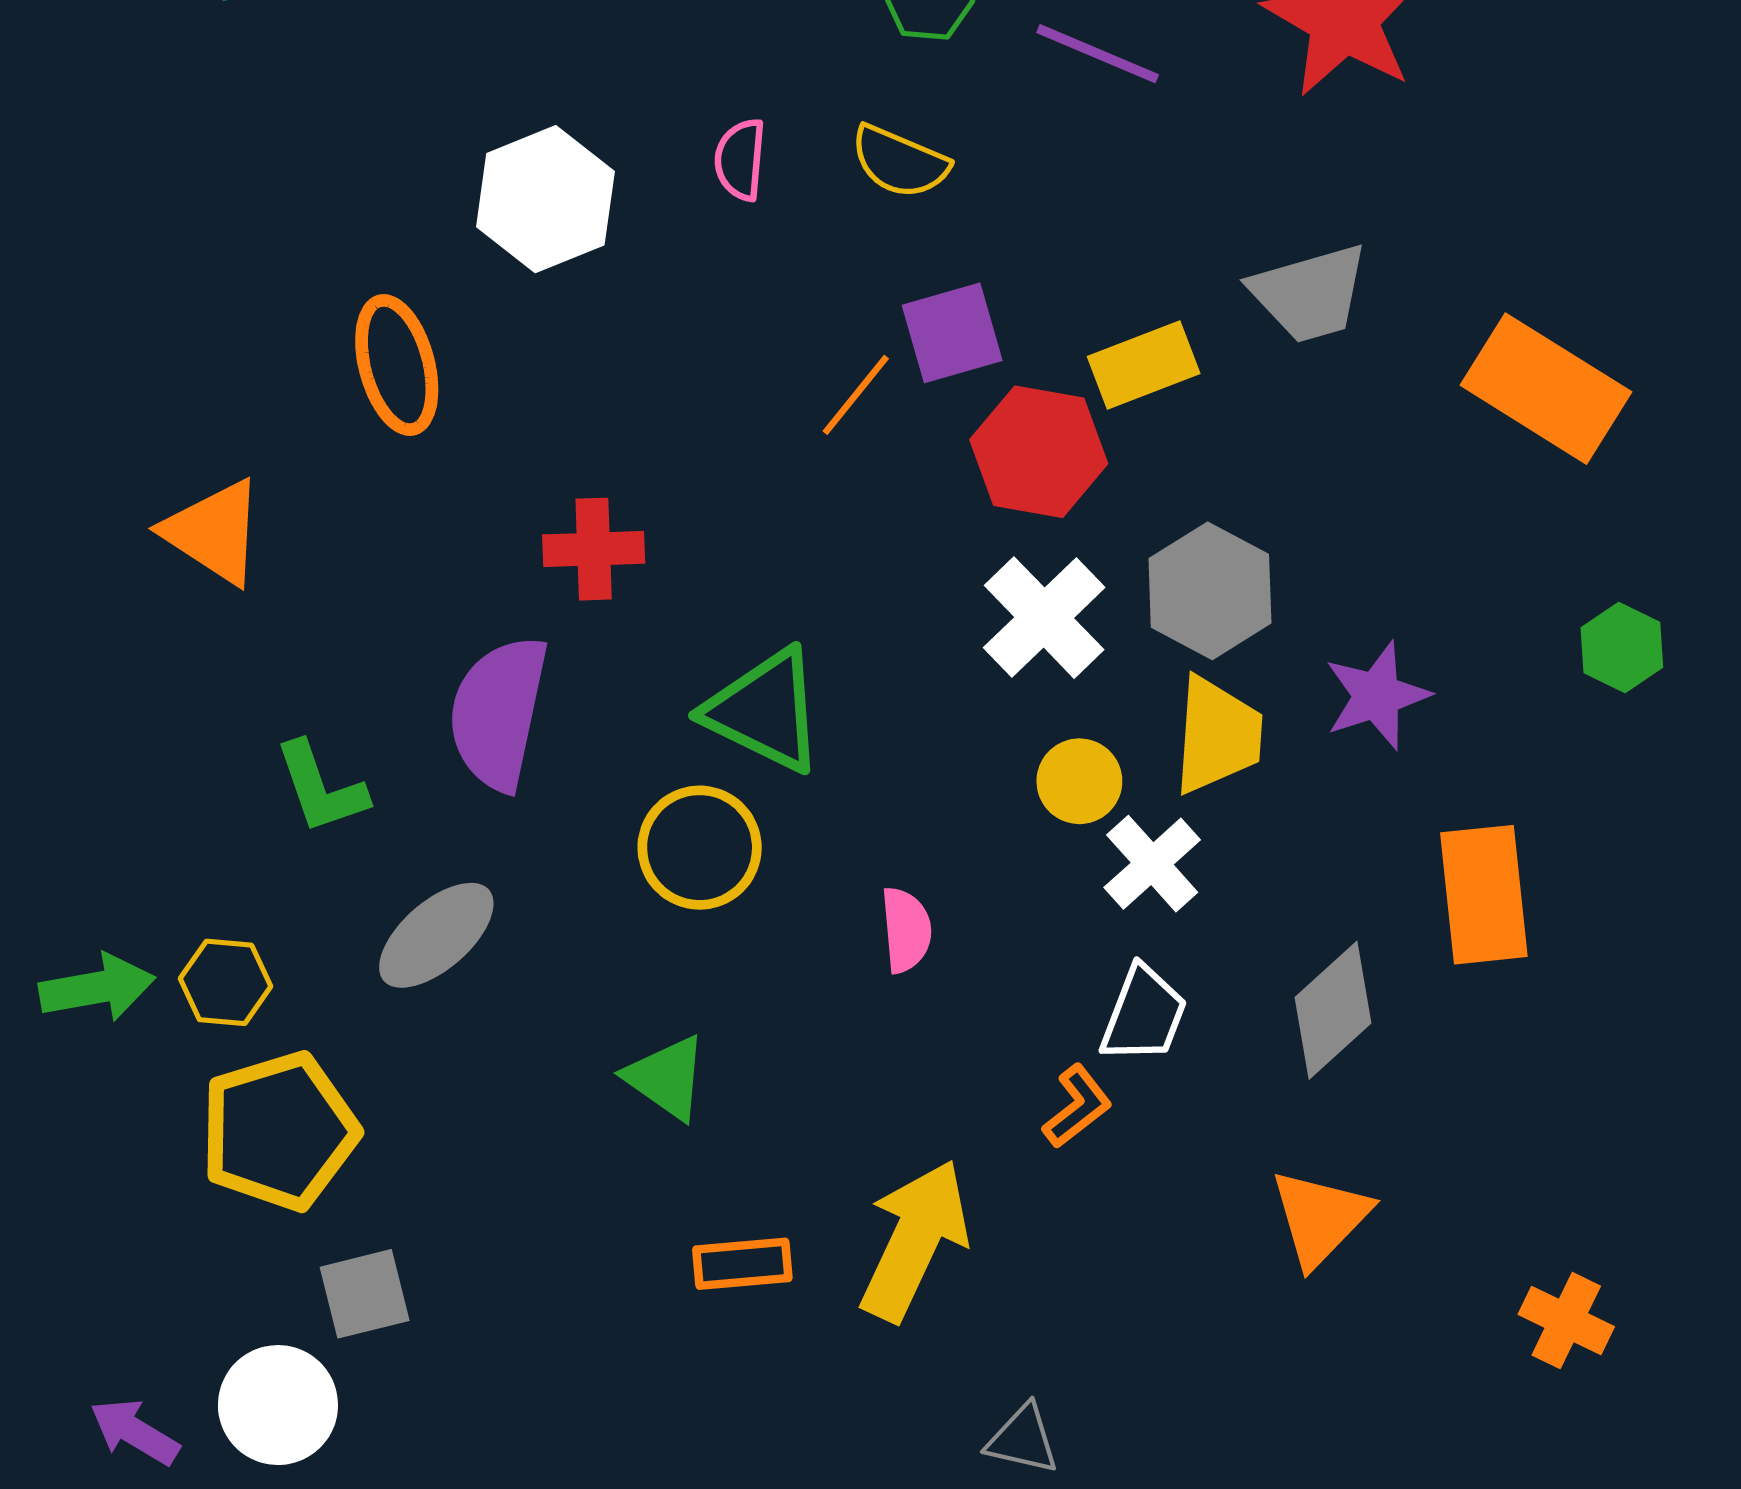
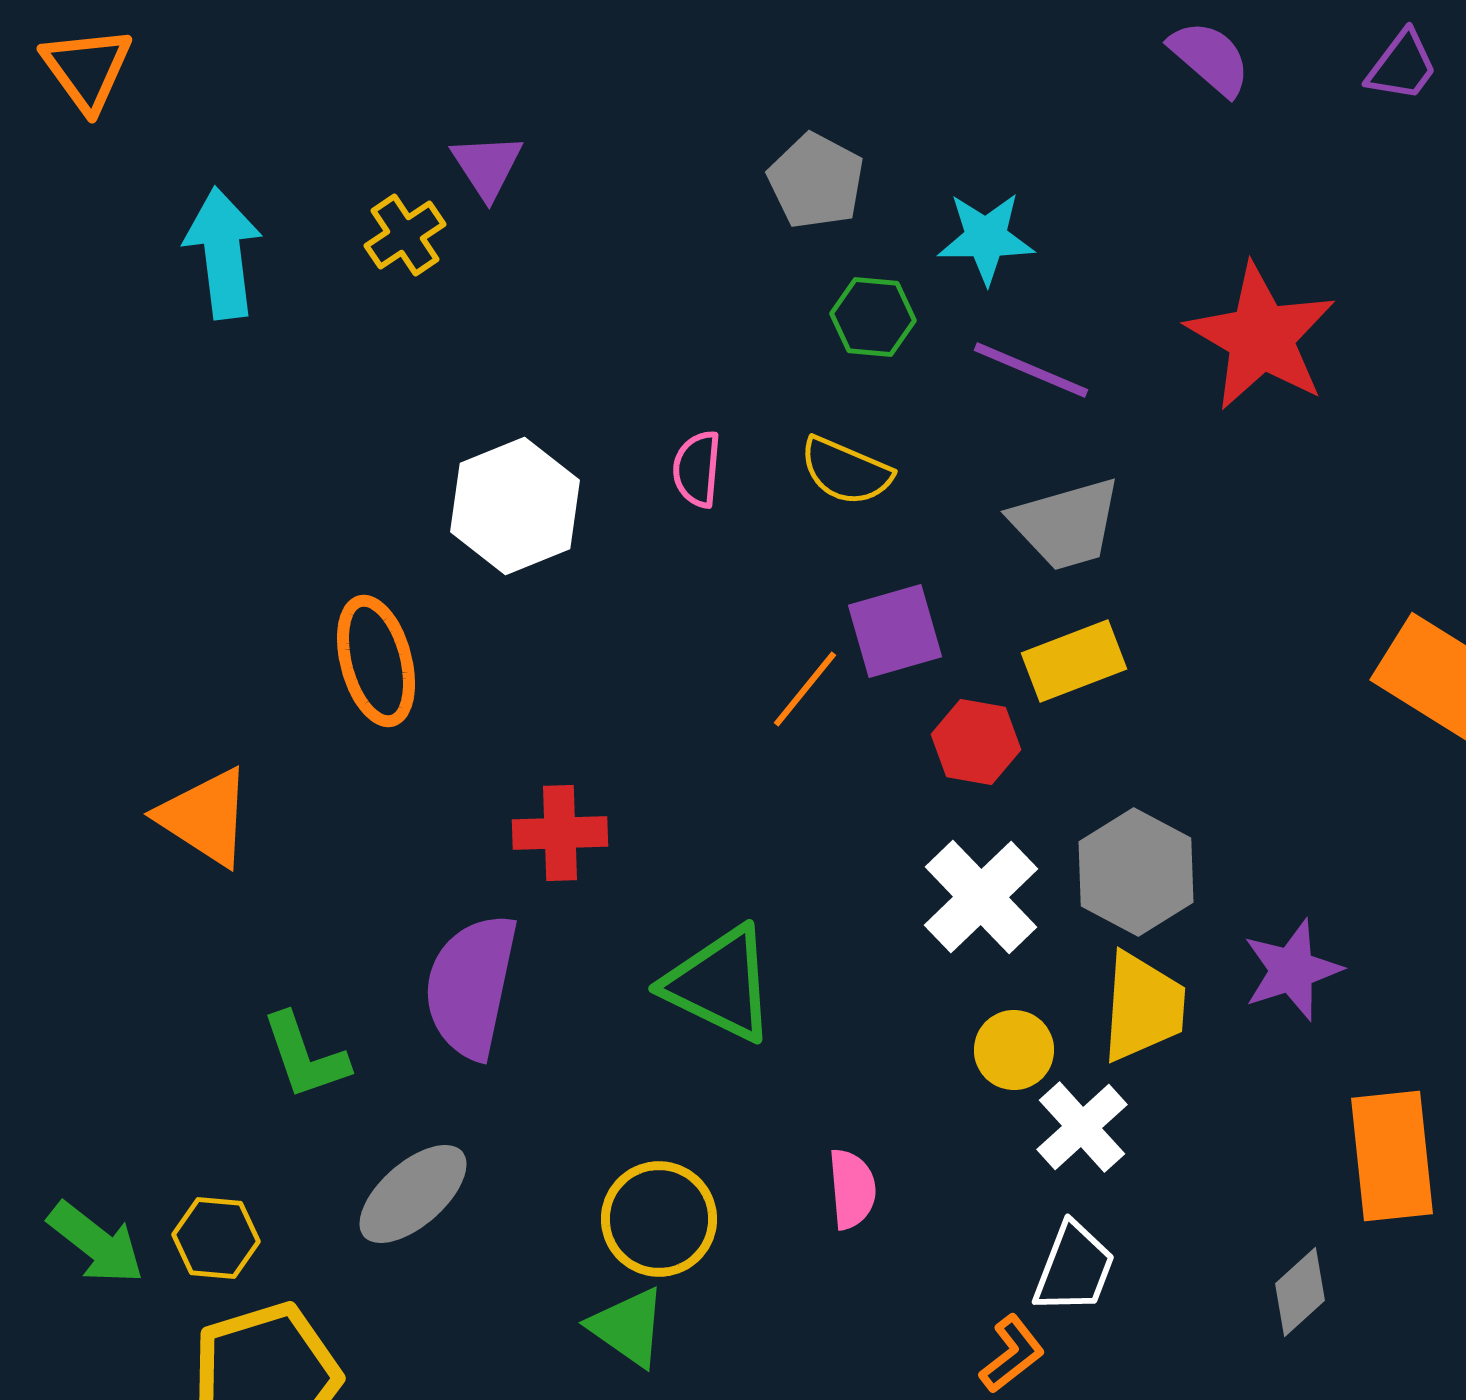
gray trapezoid: (1309, 293) -> (1066, 524), moved
red hexagon: (1039, 452) -> (976, 742), size x0.7
yellow circle: (700, 848) -> (659, 1219), moved
green arrow: (97, 988) -> (96, 1243), turned 48
gray diamond: (1333, 1010) -> (1300, 1292), moved, size x0.7

